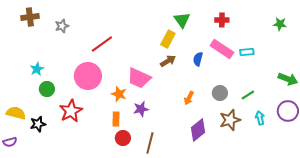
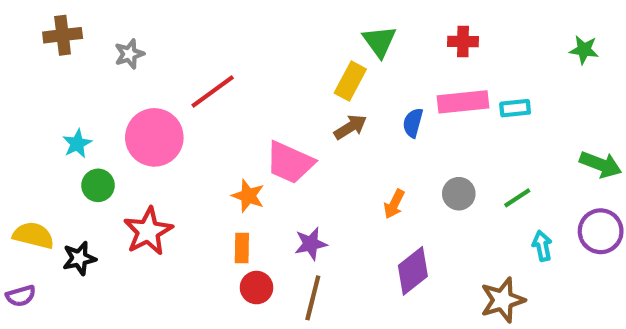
pink rectangle: (222, 49) -> (463, 102), turned -40
pink circle: (88, 76) -> (154, 137), moved
purple star: (141, 109) -> (311, 244), moved
brown star: (230, 120) -> (503, 300), moved

